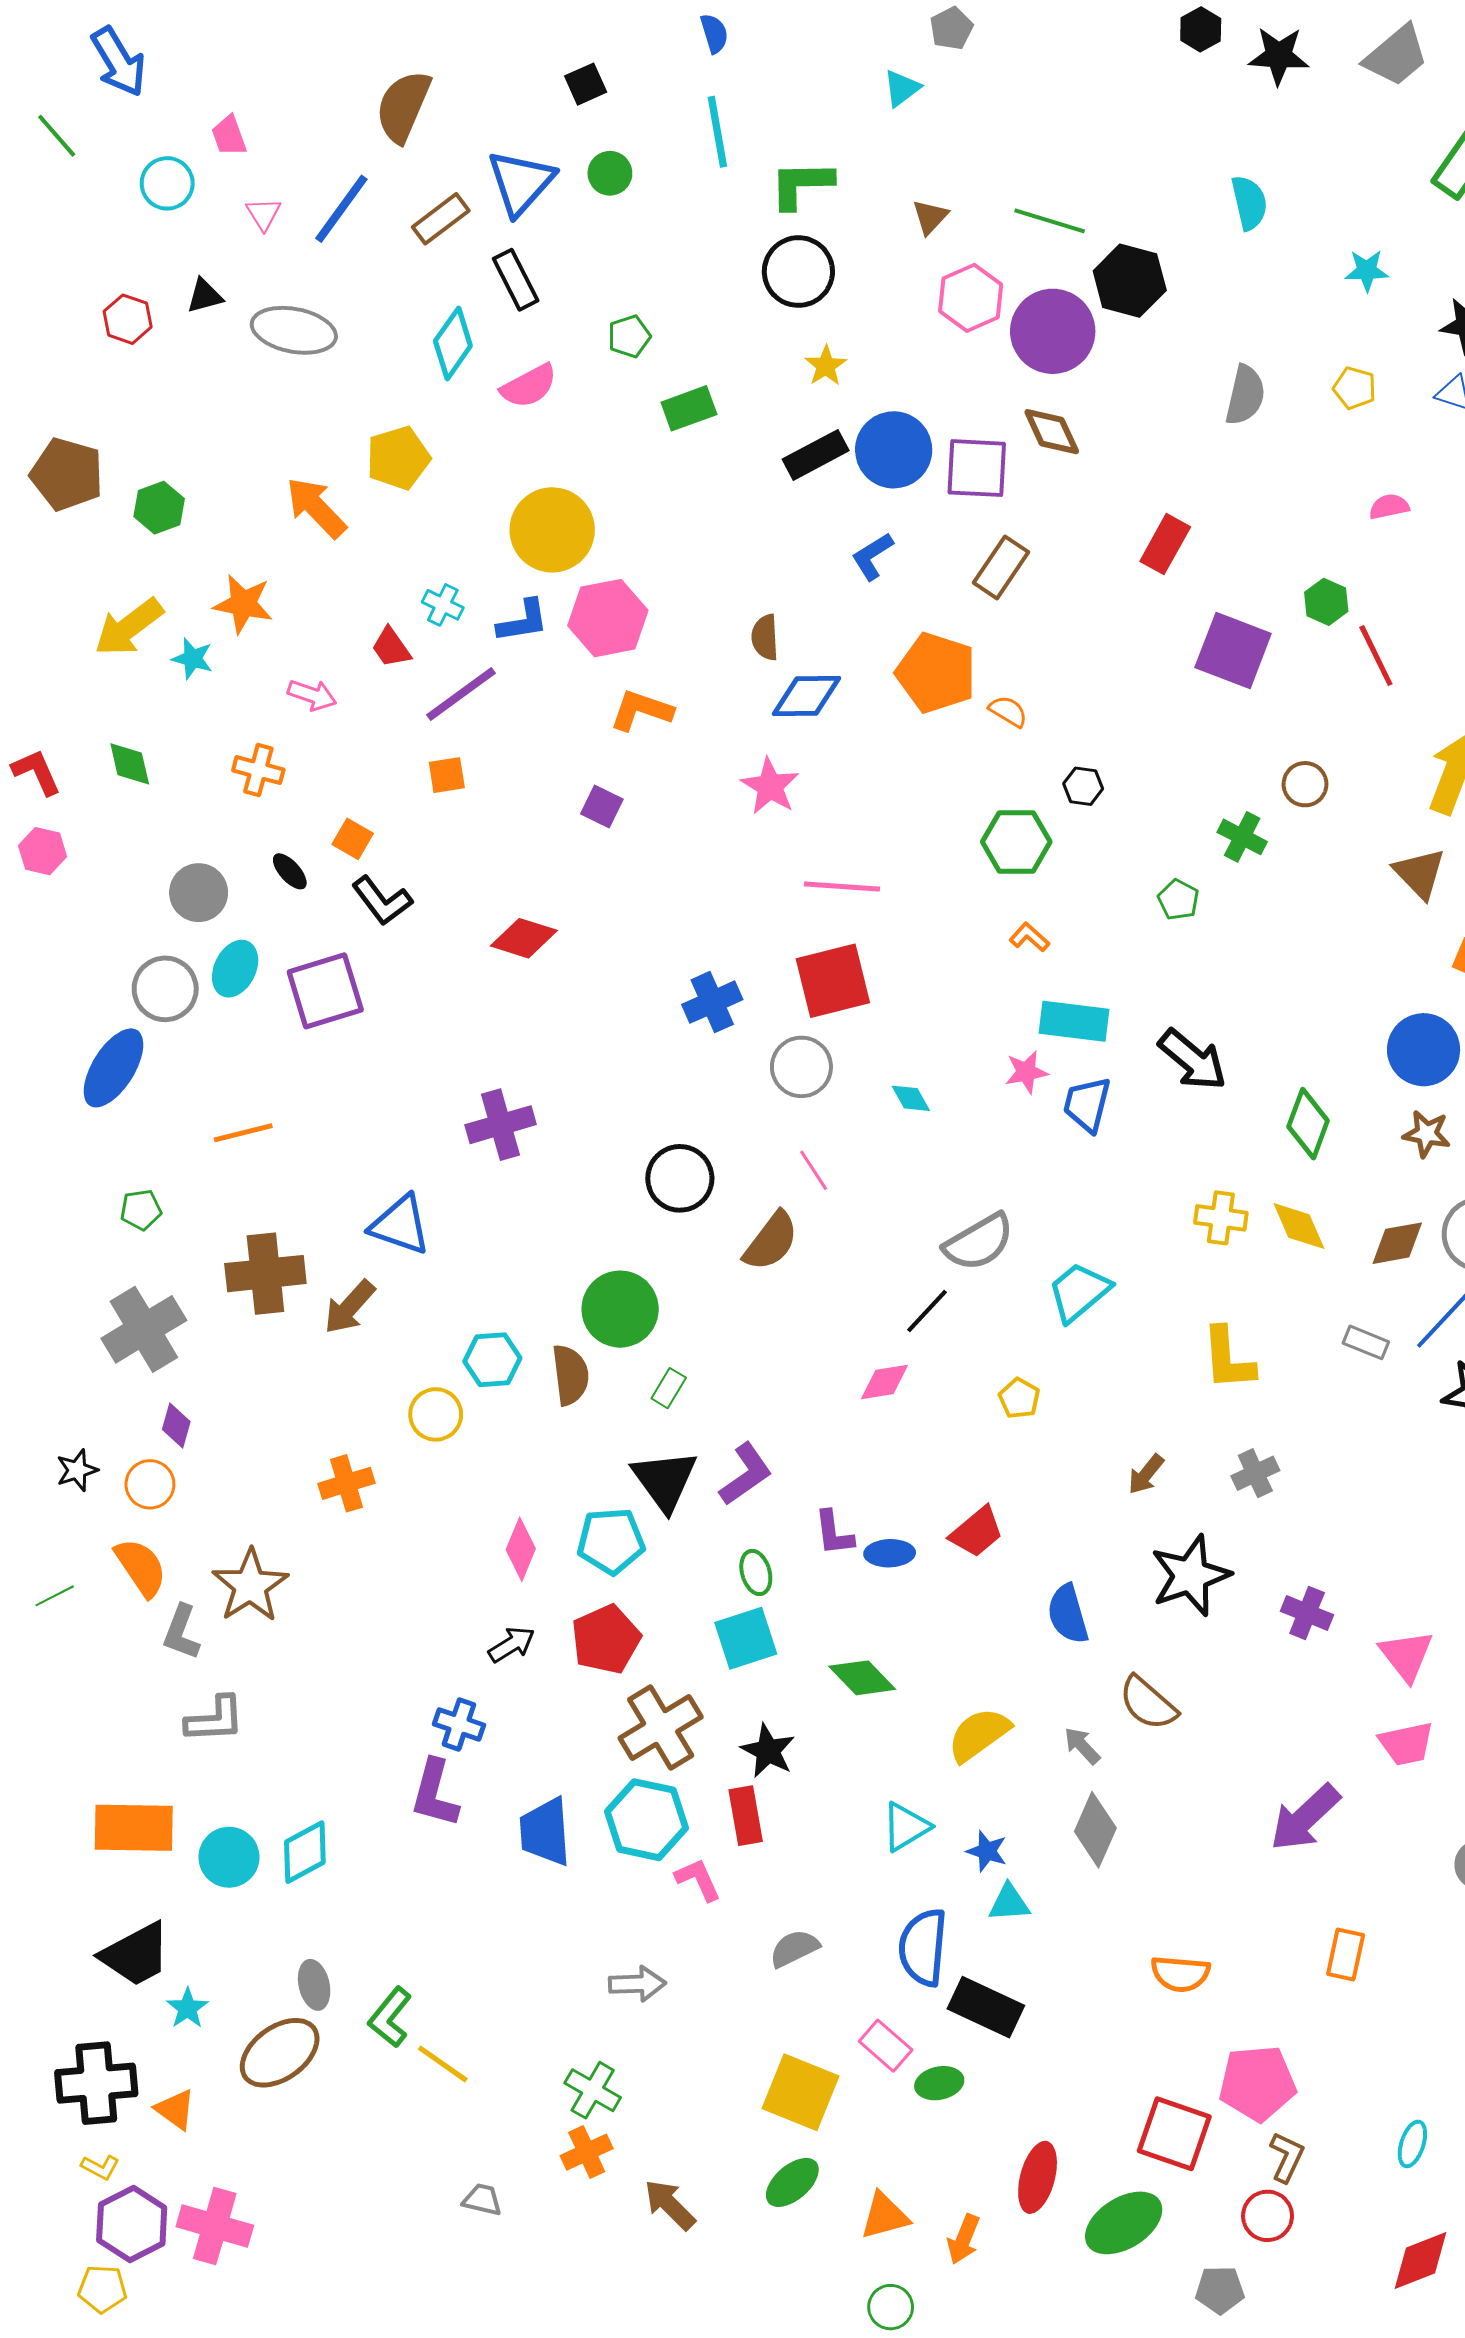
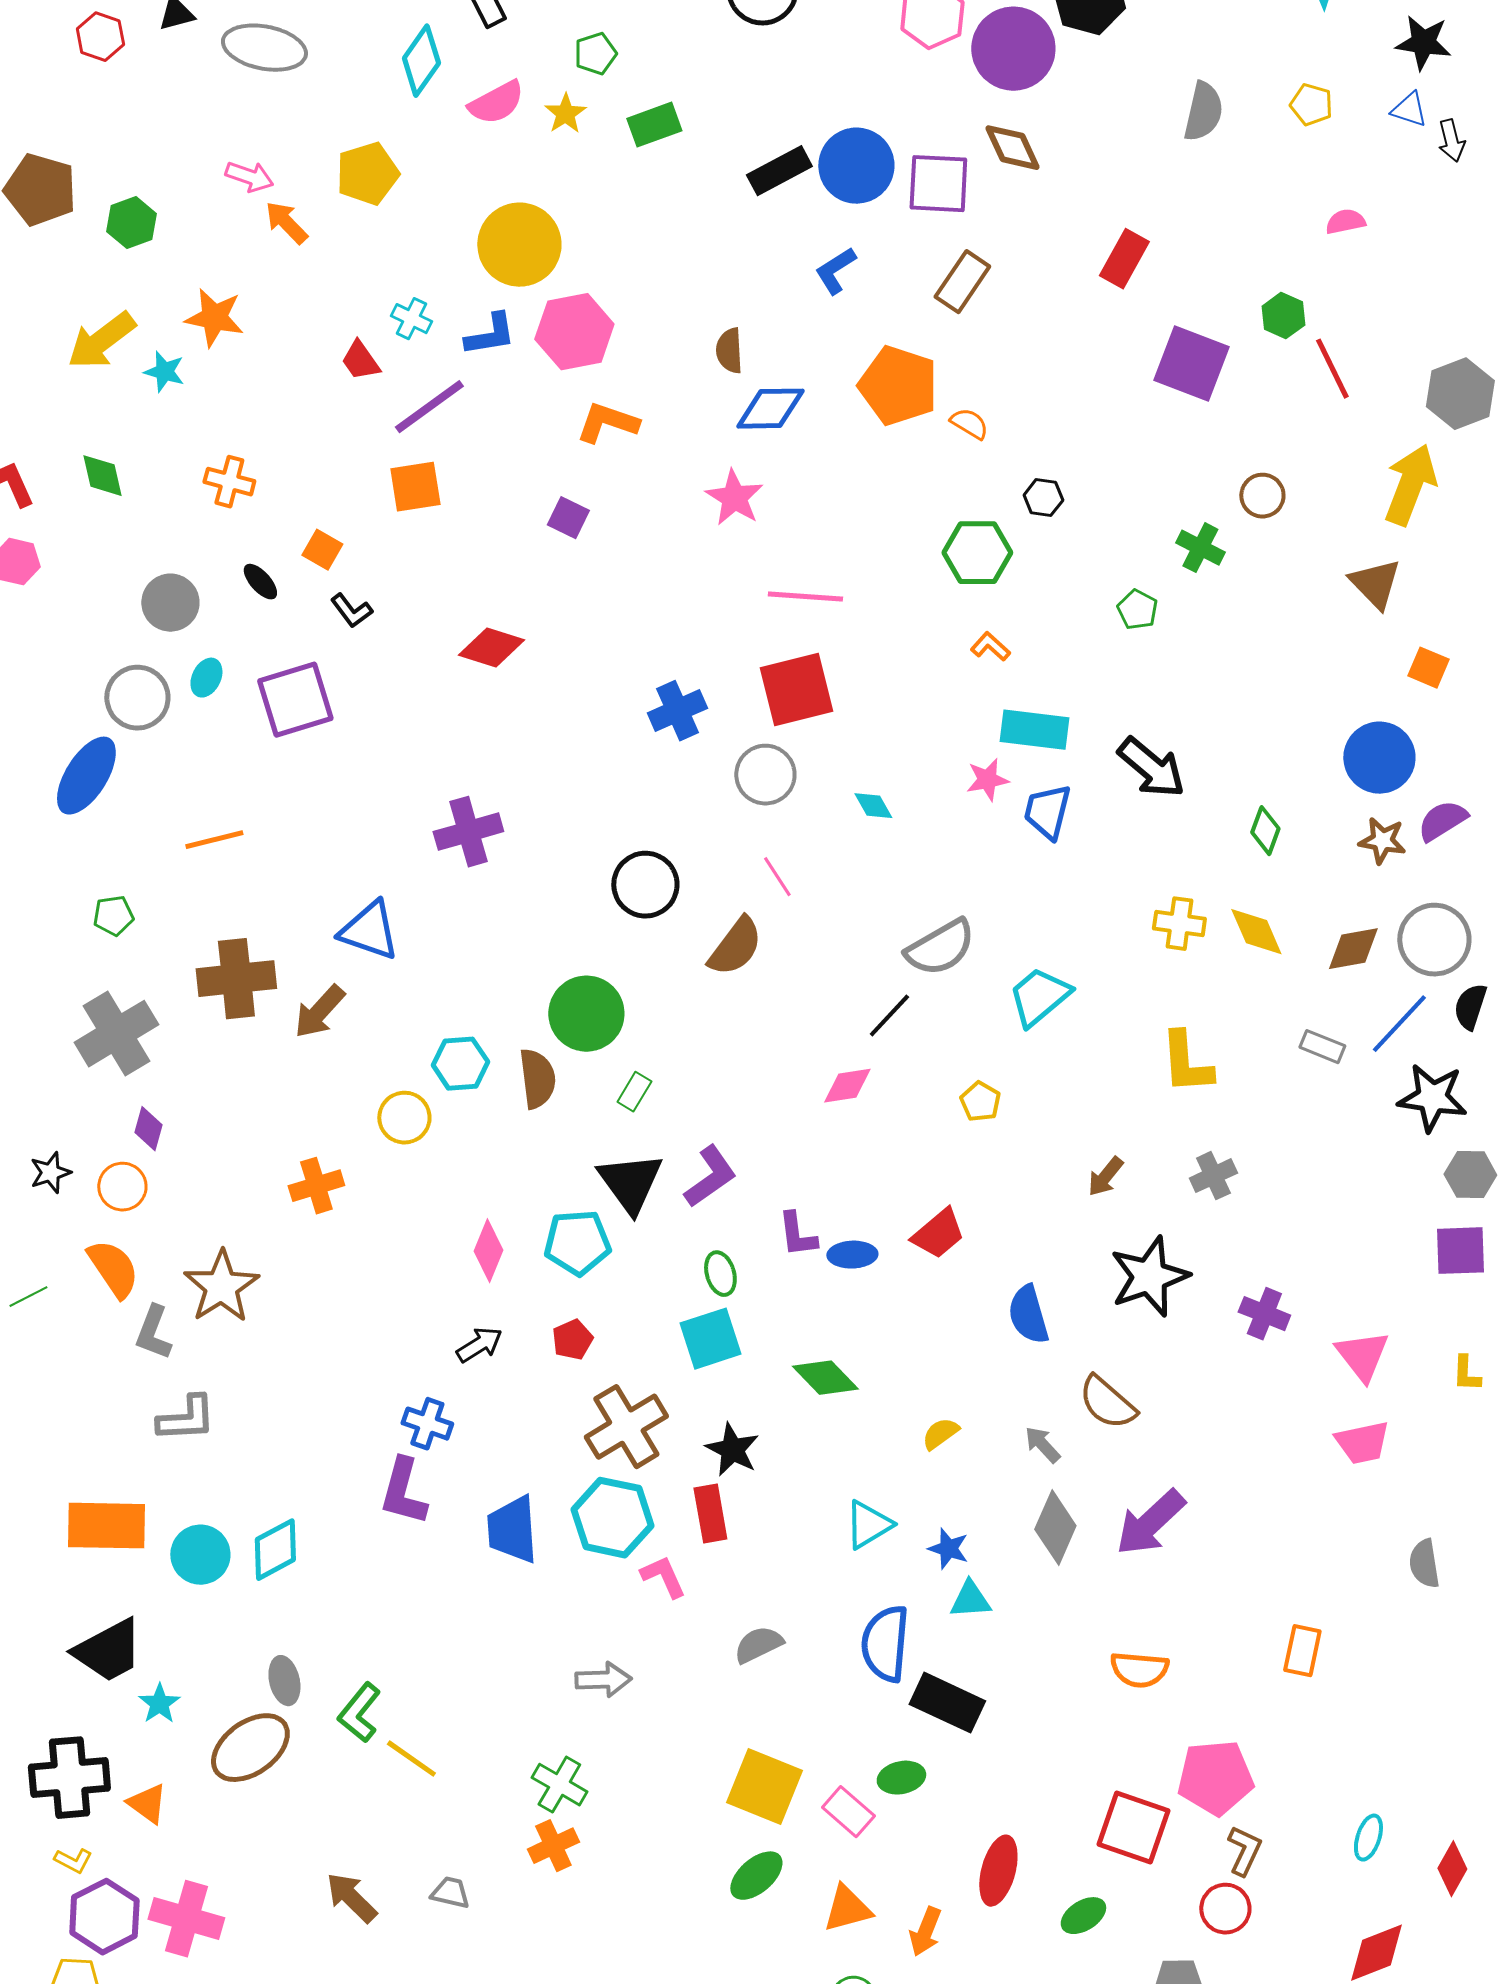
yellow star: (826, 366) -> (565, 114), moved
orange arrow: (316, 508) -> (286, 223), size x0.7
pink arrow: (312, 695) -> (249, 177), moved
orange square: (447, 775) -> (415, 487), size x1.4
black L-shape: (382, 901) -> (351, 611), size x0.7
cyan ellipse: (235, 969) -> (206, 678), size x0.7
green diamond: (1308, 1124) -> (1265, 831), size x0.7
red pentagon: (606, 1639) -> (572, 1340), size x0.6
yellow semicircle: (979, 1735) -> (940, 1434), size x0.6
purple arrow: (1305, 1818) -> (1150, 1523), moved
pink rectangle: (886, 2046) -> (848, 1812), moved
brown arrow: (670, 2205) -> (351, 1898), moved
green ellipse: (1124, 2223) -> (1083, 1916), size x0.6

